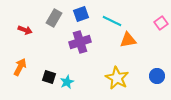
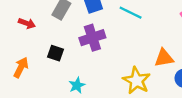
orange triangle: (128, 40) -> (164, 58), moved
black square: (49, 77) -> (55, 53), moved

